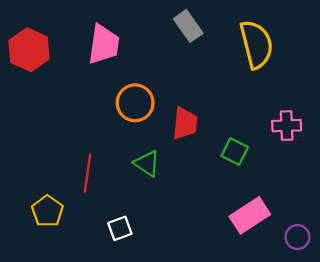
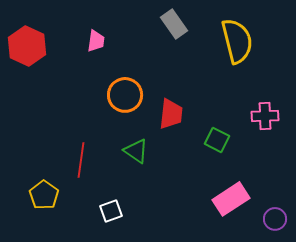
pink trapezoid: (104, 44) -> (96, 41), size x0.6

